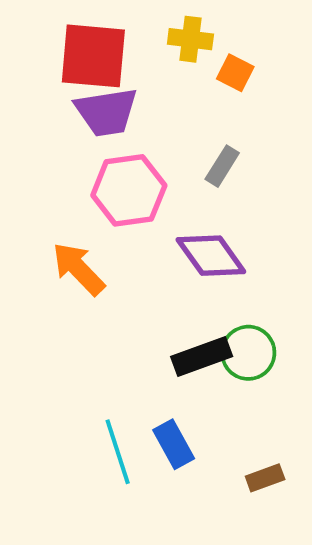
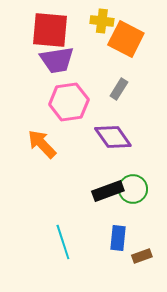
orange square: (235, 73) -> (126, 39), size x1.8
blue rectangle: (174, 444) -> (118, 238), moved, turned 35

